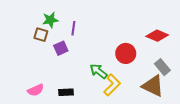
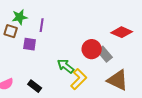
purple square: (61, 48) -> (30, 44), turned 32
gray rectangle: (162, 67) -> (105, 54), moved
black rectangle: (66, 92) -> (35, 86), turned 40

